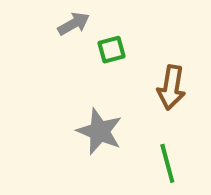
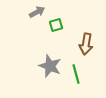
green line: (167, 163) -> (76, 74), moved

